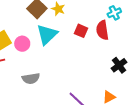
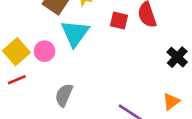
gray semicircle: (31, 78) -> (64, 95), turned 132

